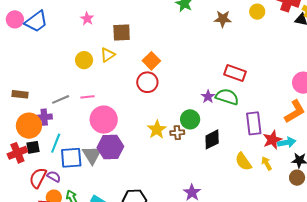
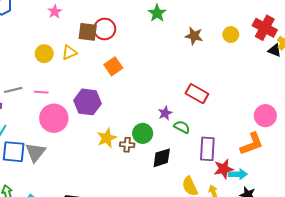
red circle: (147, 82) -> (105, 29), moved
green semicircle: (227, 97) -> (182, 127), moved, size x0.7
purple hexagon: (110, 147) -> (88, 102), moved

